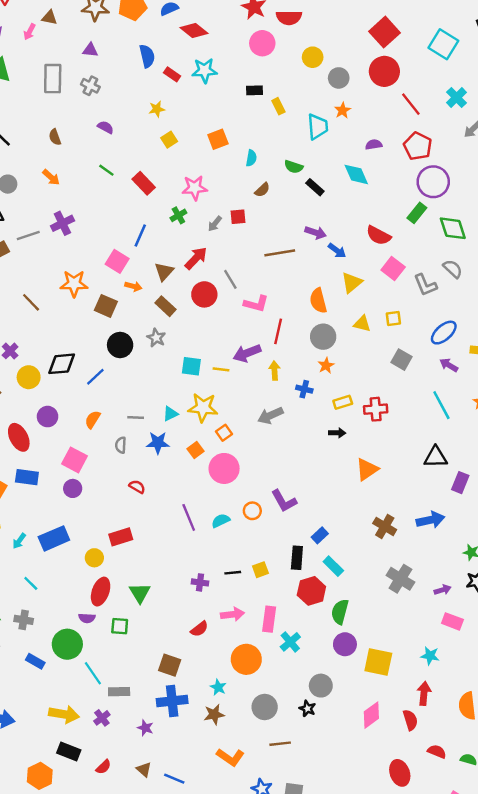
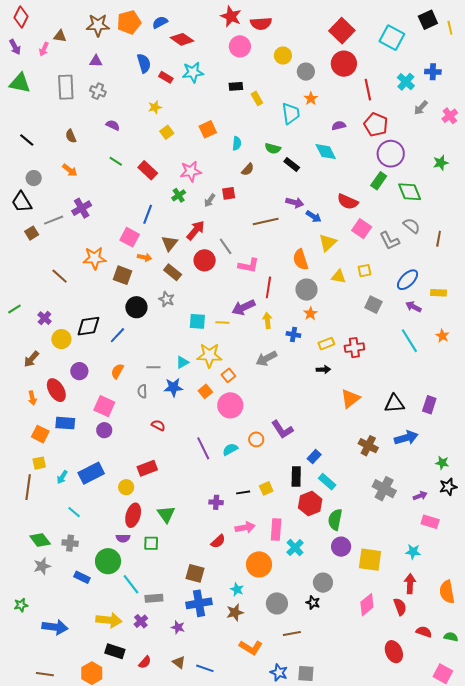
red line: (411, 104) -> (368, 90), turned 30
black triangle: (436, 457) -> (394, 404), moved

